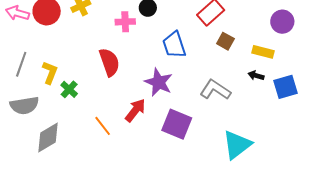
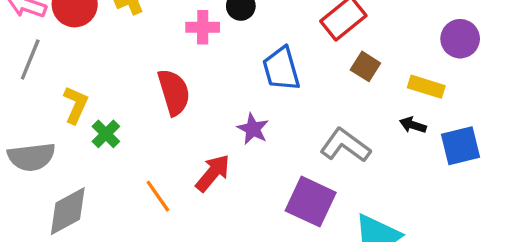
gray line: (21, 64) -> (30, 60), moved
purple star: (159, 82) -> (253, 129), size x0.7
purple square: (177, 124) -> (311, 202), moved

